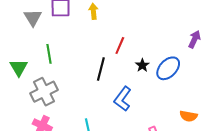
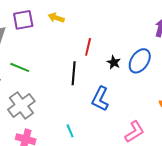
yellow arrow: (93, 11) -> (56, 18), turned -56
green line: (49, 54) -> (20, 67), turned -48

